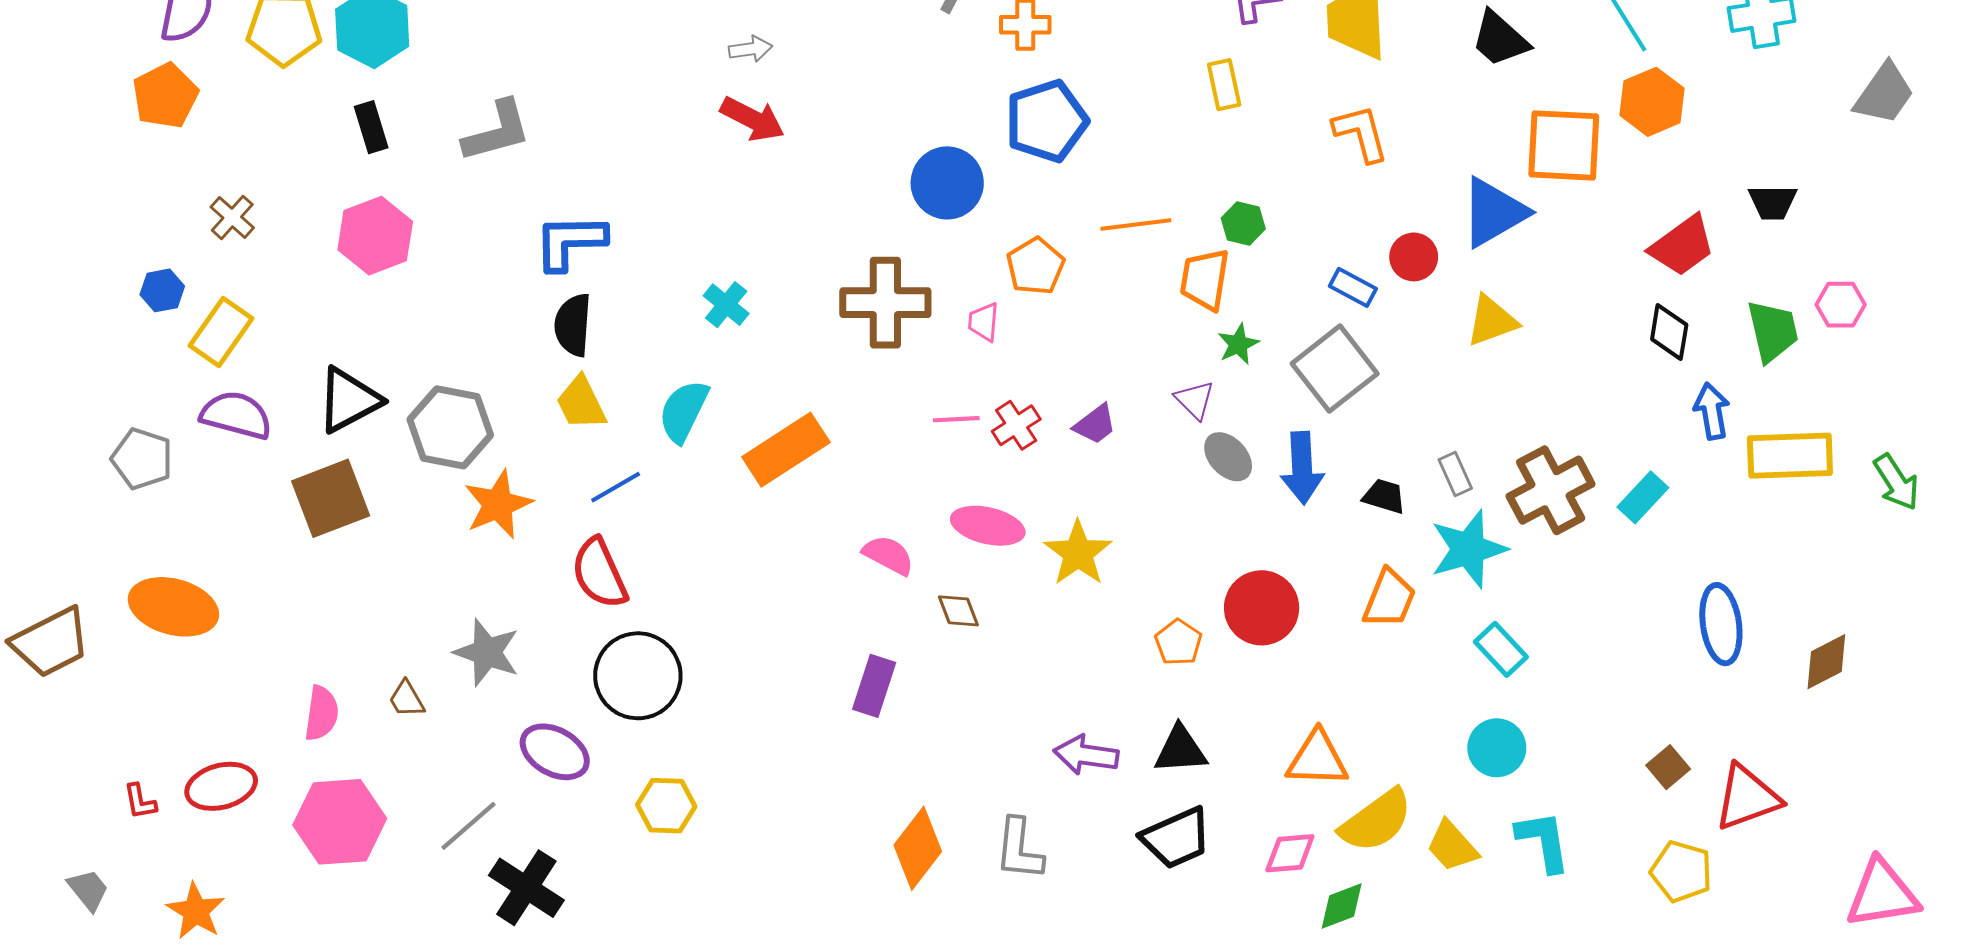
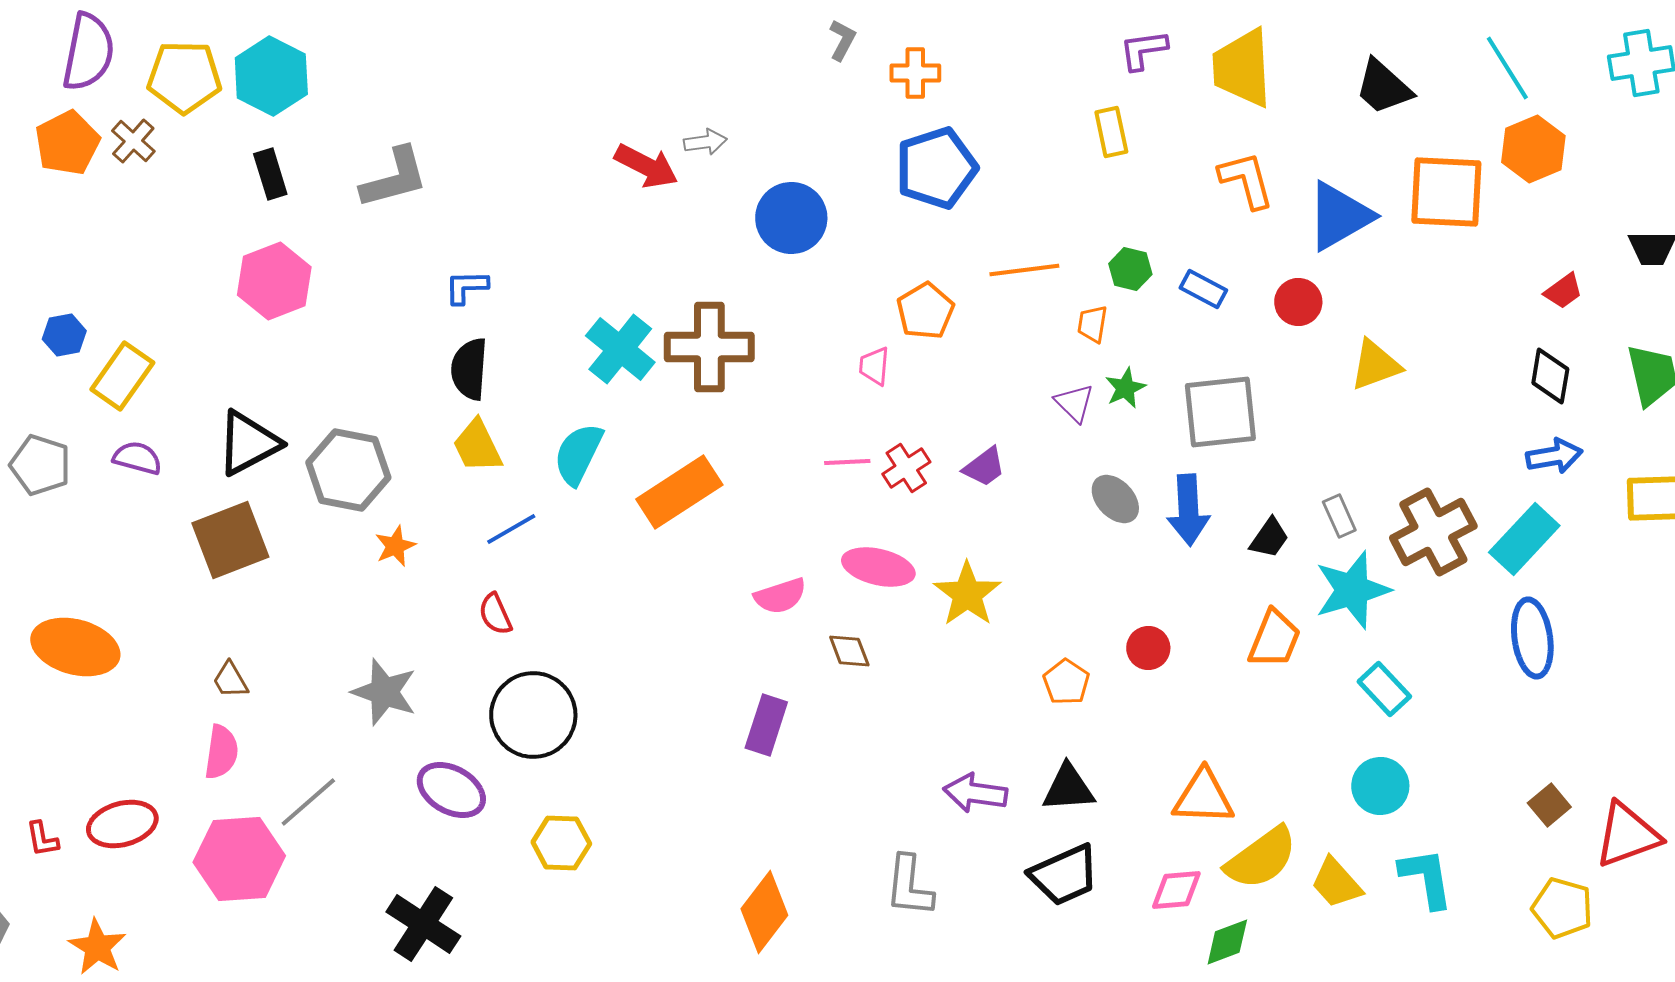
gray arrow: (750, 49) -> (705, 142), moved
blue circle: (947, 183) -> (791, 218), moved
blue triangle: (1494, 212) -> (1339, 216), moved
brown cross: (232, 217) -> (133, 141), moved
blue L-shape: (570, 242) -> (466, 287), size x0.6
red trapezoid: (1682, 246) -> (1563, 291), size x0.6
orange trapezoid: (1205, 279) -> (1092, 324), size x0.6
blue rectangle: (1353, 287) -> (1203, 289), moved
brown cross: (885, 303) -> (709, 347), moved
cyan cross: (726, 305) -> (620, 349), size x1.5
gray square: (1335, 369) -> (1220, 412), turned 32
purple triangle: (1195, 400) -> (1074, 403), moved
blue arrow: (1712, 411) -> (1554, 456), moved, turned 90
purple semicircle: (236, 415) -> (137, 458), size x0.7
gray pentagon: (142, 459) -> (40, 465), moved
black trapezoid: (1384, 496) -> (1269, 538), turned 108
cyan rectangle: (1643, 497) -> (1524, 539), size x1.4
orange star: (498, 504) -> (395, 546), size x0.6
pink semicircle: (888, 555) -> (780, 596), turned 134
red semicircle: (599, 573) -> (495, 614), size x0.6
red circle: (1262, 608) -> (1148, 648), size x0.6
blue ellipse: (1721, 624) -> (1532, 638), moved
brown trapezoid: (407, 699) -> (230, 680), moved
gray line: (469, 826) -> (308, 802), moved
orange diamond: (918, 848) -> (764, 912), moved

